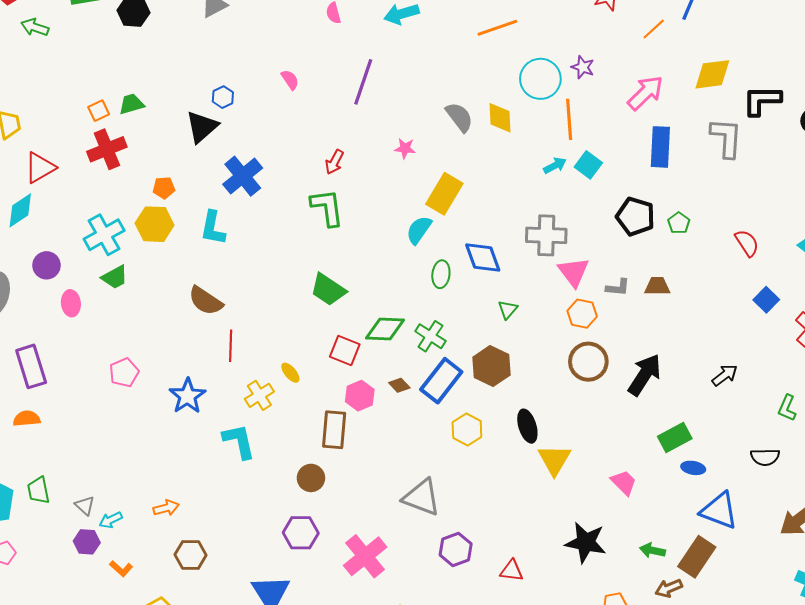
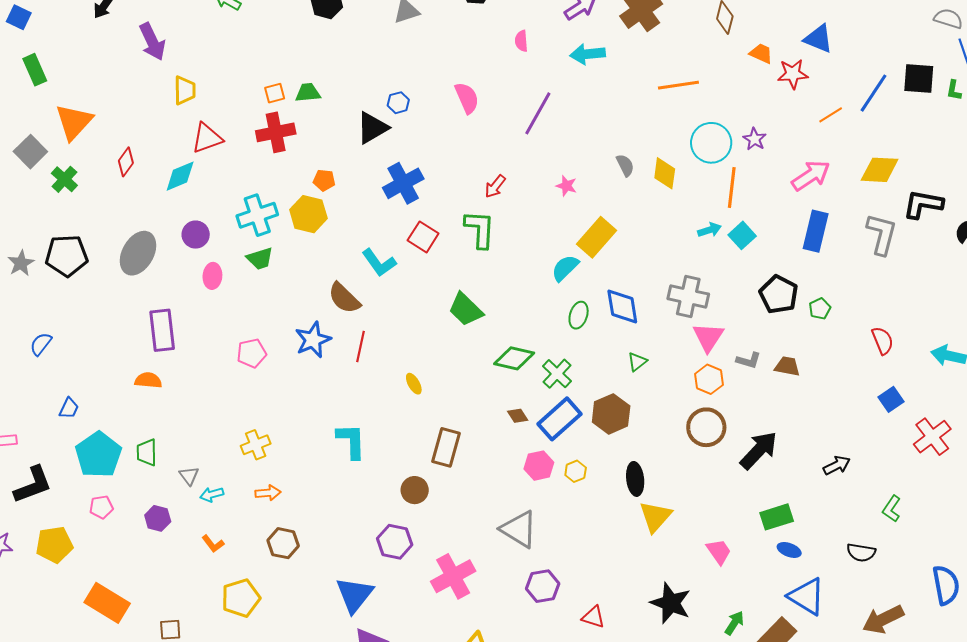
pink semicircle: (290, 80) -> (467, 98), size x1.5
gray semicircle: (459, 117) -> (625, 165), size x0.7
cyan L-shape: (213, 228) -> (379, 263), moved, turned -57
red square: (345, 351) -> (423, 237), moved
yellow cross: (259, 395) -> (256, 445), moved
blue star: (187, 396) -> (313, 340), moved
pink hexagon: (360, 396) -> (539, 466), moved
yellow hexagon: (467, 430) -> (576, 471), size x0.7
purple hexagon: (87, 542) -> (158, 518), moved
green arrow: (652, 550) -> (734, 623), turned 100

